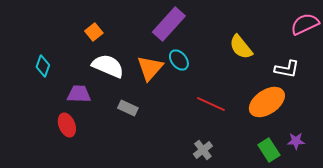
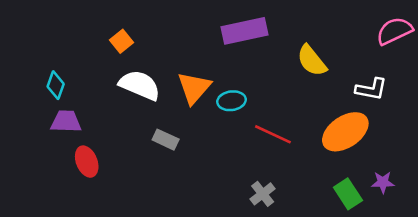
purple rectangle: (169, 24) -> (244, 31), moved, turned 36
cyan ellipse: (179, 60) -> (232, 101), moved, turned -60
purple trapezoid: (79, 94) -> (66, 121), moved

